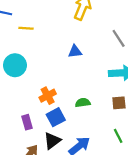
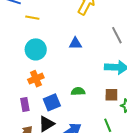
cyan circle: (15, 65) -> (36, 49), moved
orange cross: (48, 96) -> (36, 79), moved

